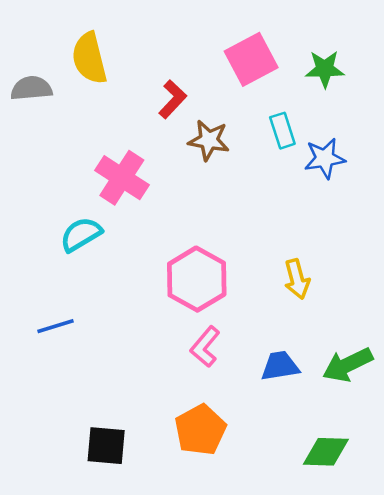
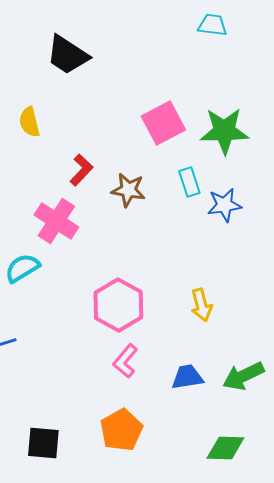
yellow semicircle: (89, 58) -> (29, 122), size x0.7
green star: (325, 69) -> (224, 131), size x1.5
red L-shape: (173, 99) -> (81, 170), moved

